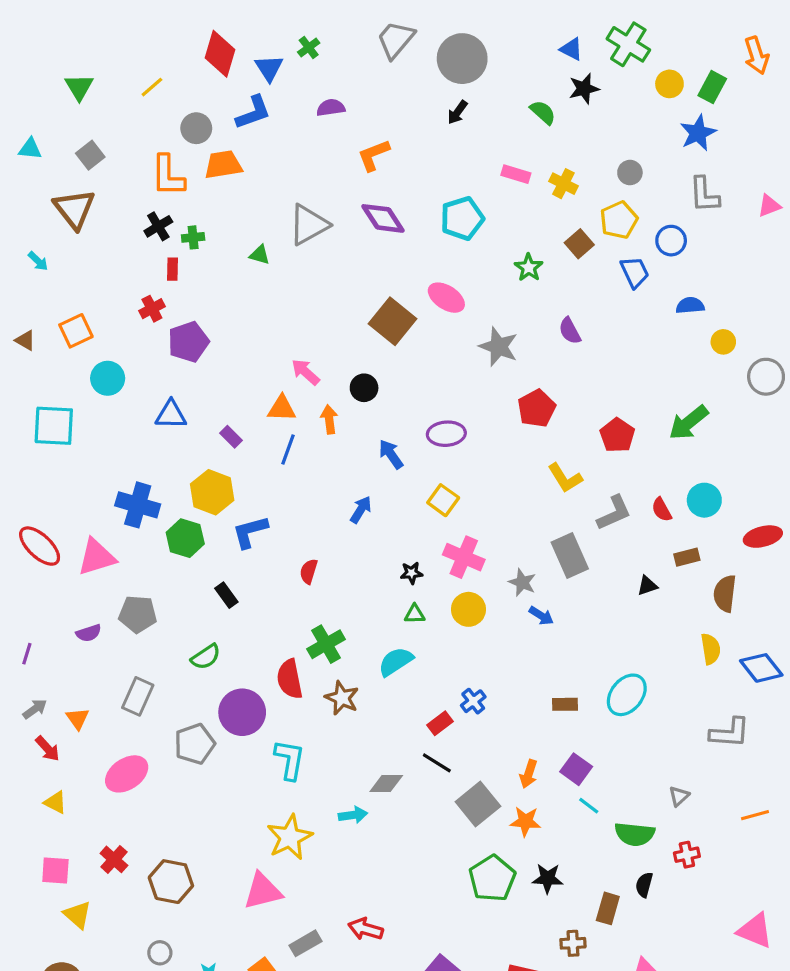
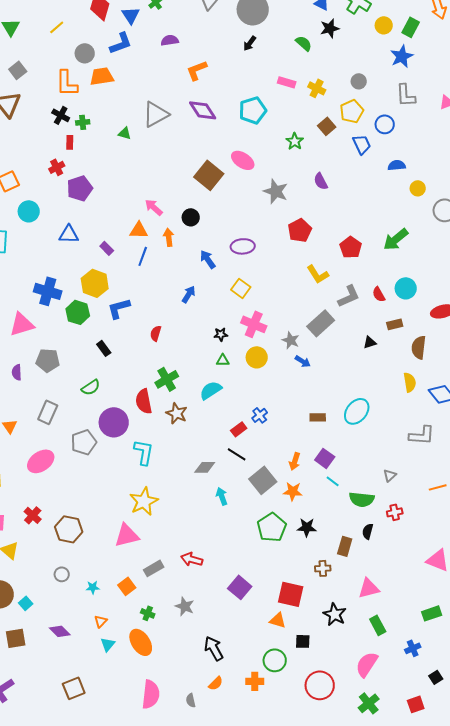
black cross: (158, 226) -> (61, 115), turned -30
gray rectangle: (570, 556) -> (321, 323), turned 72
purple semicircle: (89, 633) -> (17, 372), turned 105
cyan arrow: (353, 815) -> (222, 496), moved, turned -102

